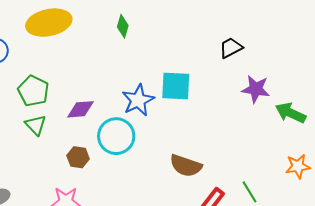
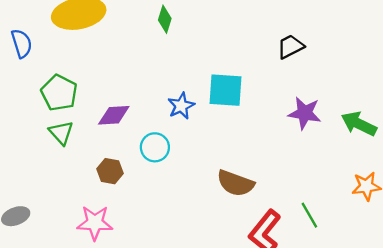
purple star: (256, 89) -> (305, 113), moved
blue star: (138, 100) -> (181, 106), size x0.7
cyan circle: (116, 136) -> (155, 147), size x0.7

